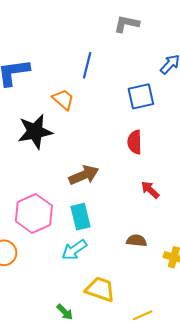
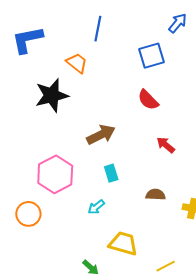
red semicircle: (135, 142) -> (148, 100), turned -40
cyan rectangle: (81, 217) -> (111, 173), moved, size x0.7
cyan arrow: (74, 250) -> (96, 207), size x0.7

